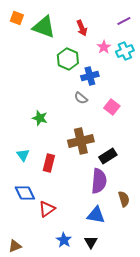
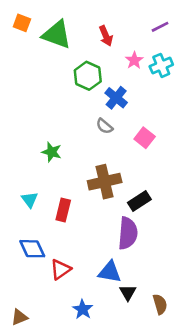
blue cross: (90, 76) -> (116, 98), turned -36
brown semicircle: (124, 199) -> (160, 304), moved
blue triangle: (96, 215) -> (110, 272), moved
black triangle: (91, 242) -> (128, 293), moved

